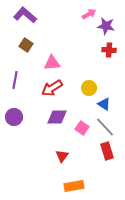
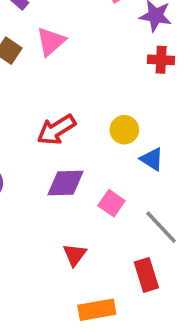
pink triangle: (52, 63) -> (51, 41), moved, turned -36
gray line: (105, 127) -> (161, 227), moved
red rectangle: (107, 151) -> (146, 275), moved

